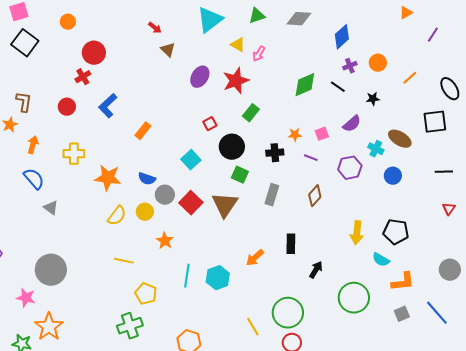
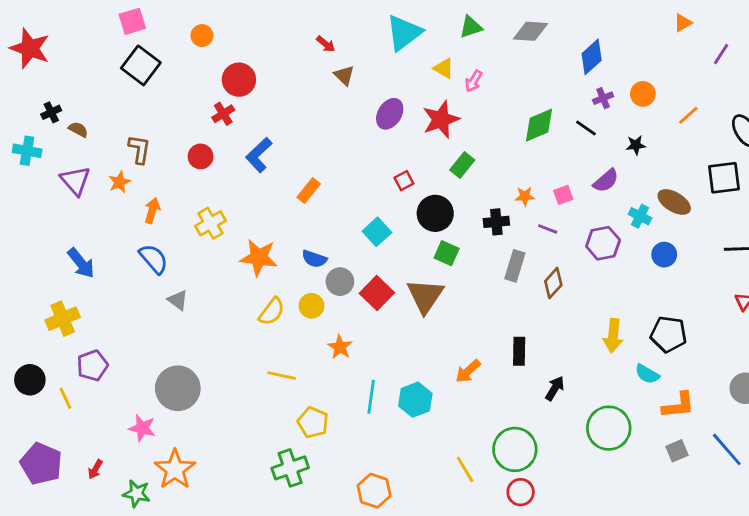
yellow cross: (74, 154) -> (210, 223), turned -30
gray rectangle: (272, 195) -> (515, 266), moved

